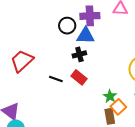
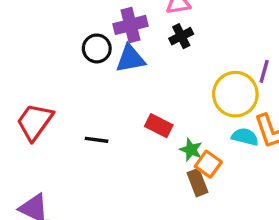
black cross: (79, 54) -> (181, 36), moved
red rectangle: (79, 77) -> (159, 126), moved

